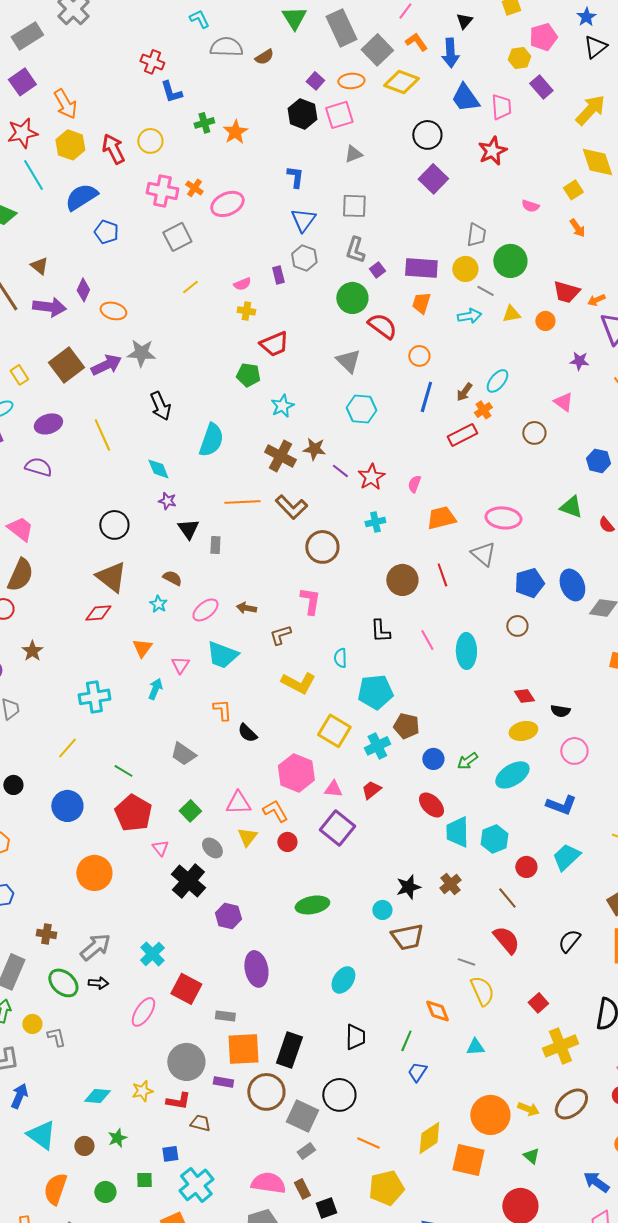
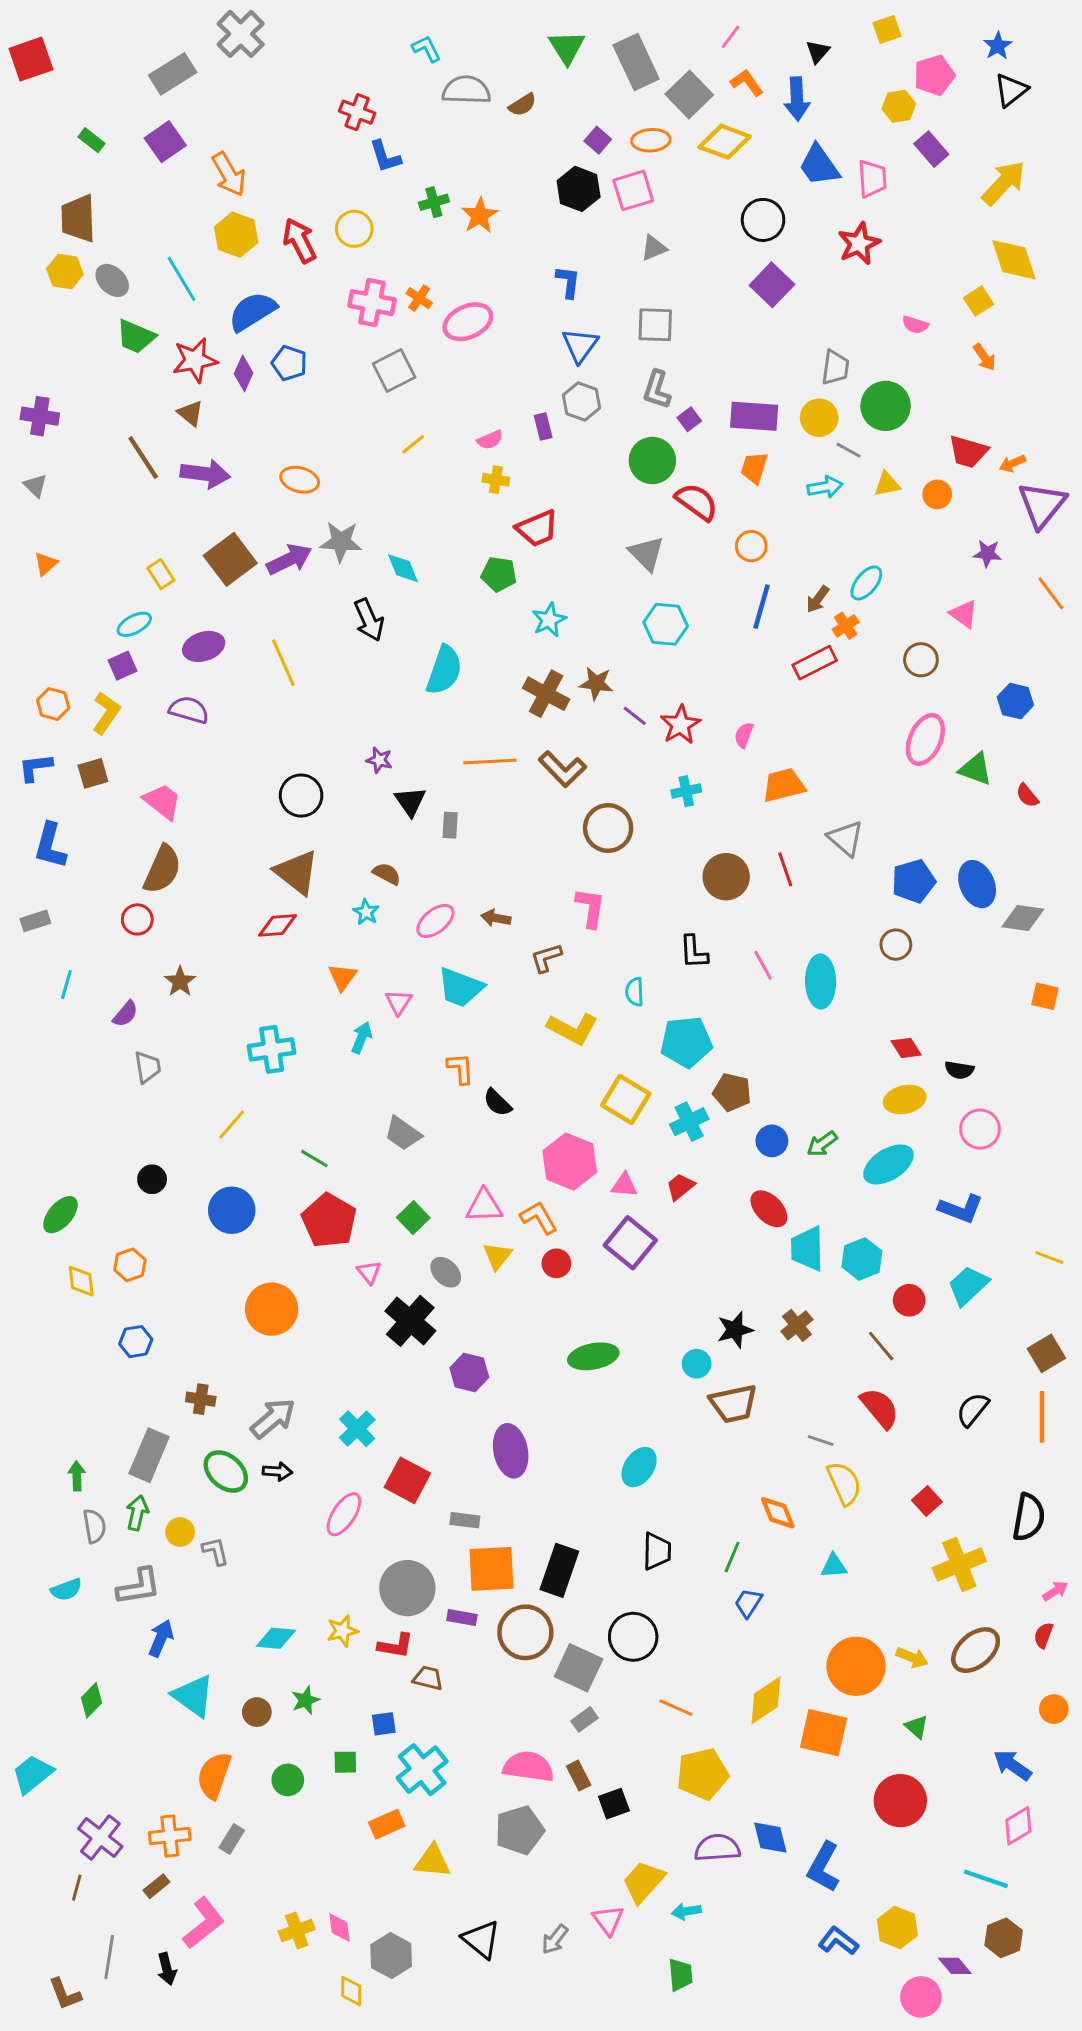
red star: (22, 133) -> (195, 360), moved
purple diamond: (83, 290) -> (244, 373), moved
cyan diamond: (158, 469) -> (403, 568), moved
pink ellipse: (503, 518) -> (925, 739), moved, turned -72

